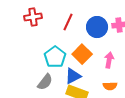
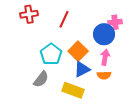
blue circle: (97, 27) -> (104, 34), moved
blue triangle: (73, 76) -> (82, 69), moved
orange semicircle: (110, 86) -> (104, 75), moved

